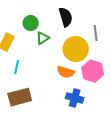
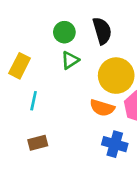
green circle: (31, 23) -> (64, 32), moved
brown rectangle: (20, 97) -> (38, 143), size x0.6

